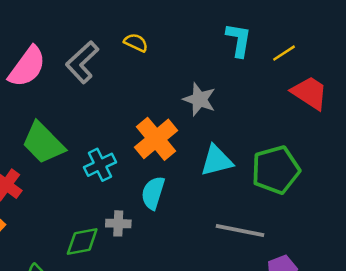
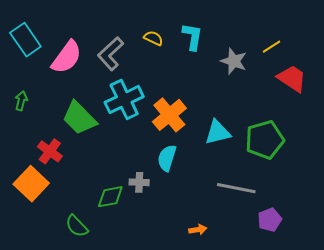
cyan L-shape: (239, 40) -> (192, 37), moved
gray star: (199, 99) -> (234, 61), moved
cyan cross: (100, 165) -> (124, 99), moved, size x1.5

